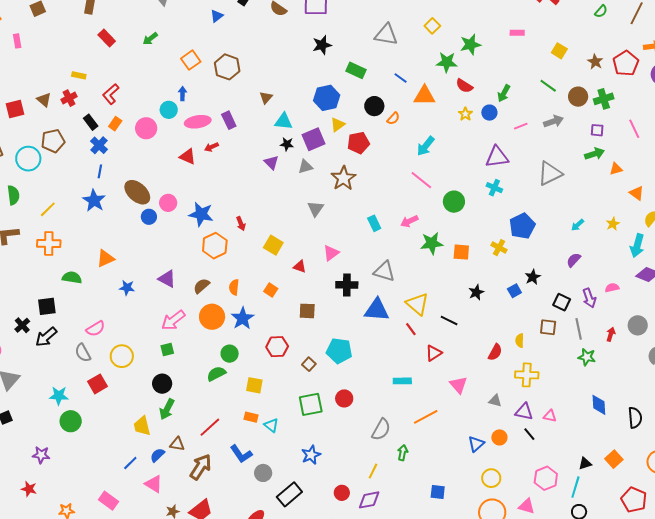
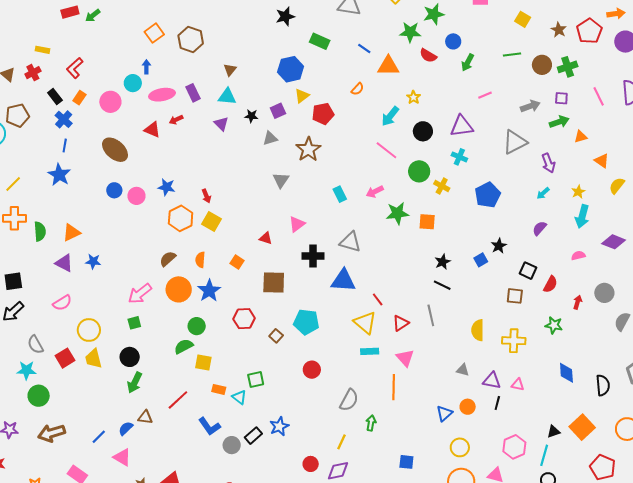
red rectangle: (107, 38) -> (70, 12), turned -60
green arrow: (150, 39) -> (93, 16), moved
green line: (548, 86) -> (512, 54), turned -42
black circle: (374, 106) -> (423, 131), moved
blue circle: (489, 113) -> (453, 41), moved
yellow star: (465, 114) -> (413, 97), moved
cyan triangle: (284, 121) -> (227, 97), moved
gray arrow: (553, 121) -> (530, 106), moved
purple square: (313, 139) -> (278, 111), size x0.7
purple triangle: (271, 163) -> (221, 124), moved
brown ellipse: (137, 192) -> (115, 150), moved
pink circle: (168, 203) -> (136, 196), moved
blue star: (201, 214) -> (166, 187), size x0.7
yellow square: (273, 245) -> (211, 221), moved
cyan arrow: (637, 246) -> (582, 216), moved
yellow cross: (499, 248) -> (442, 186), moved
green semicircle: (72, 278) -> (40, 231), moved, turned 78
purple triangle: (167, 279) -> (64, 263), moved
purple arrow: (589, 298) -> (548, 163), moved
yellow triangle: (417, 304) -> (365, 323), moved
brown square: (307, 311) -> (274, 282), size x1.4
black line: (449, 321) -> (442, 285), moved
gray line: (579, 329) -> (431, 315), moved
yellow semicircle: (520, 341) -> (478, 330), moved, size x1.5
red semicircle: (495, 352) -> (550, 284), moved
gray semicircle: (83, 353) -> (35, 345), moved
yellow cross: (527, 375) -> (514, 341), moved
yellow square: (254, 385) -> (203, 362), moved
pink triangle: (458, 385) -> (405, 358), moved
green square: (311, 404) -> (256, 380), moved, size x0.7
orange line: (426, 417) -> (394, 387), turned -60
yellow trapezoid: (142, 426) -> (93, 359), moved
black line: (529, 434) -> (497, 403), turned 56
orange square: (614, 459) -> (582, 427), size x1.4
brown arrow: (201, 467) -> (52, 433), moved, turned -140
black rectangle: (289, 494) -> (253, 436), moved, size x0.7

